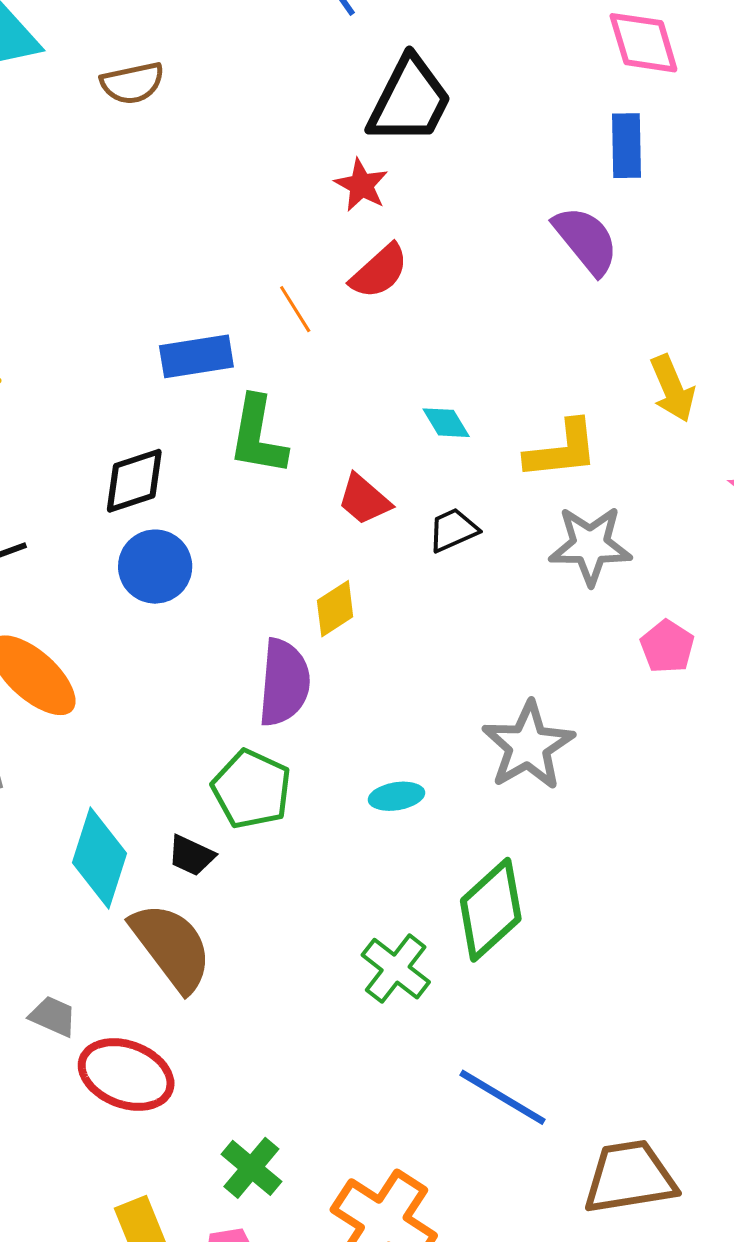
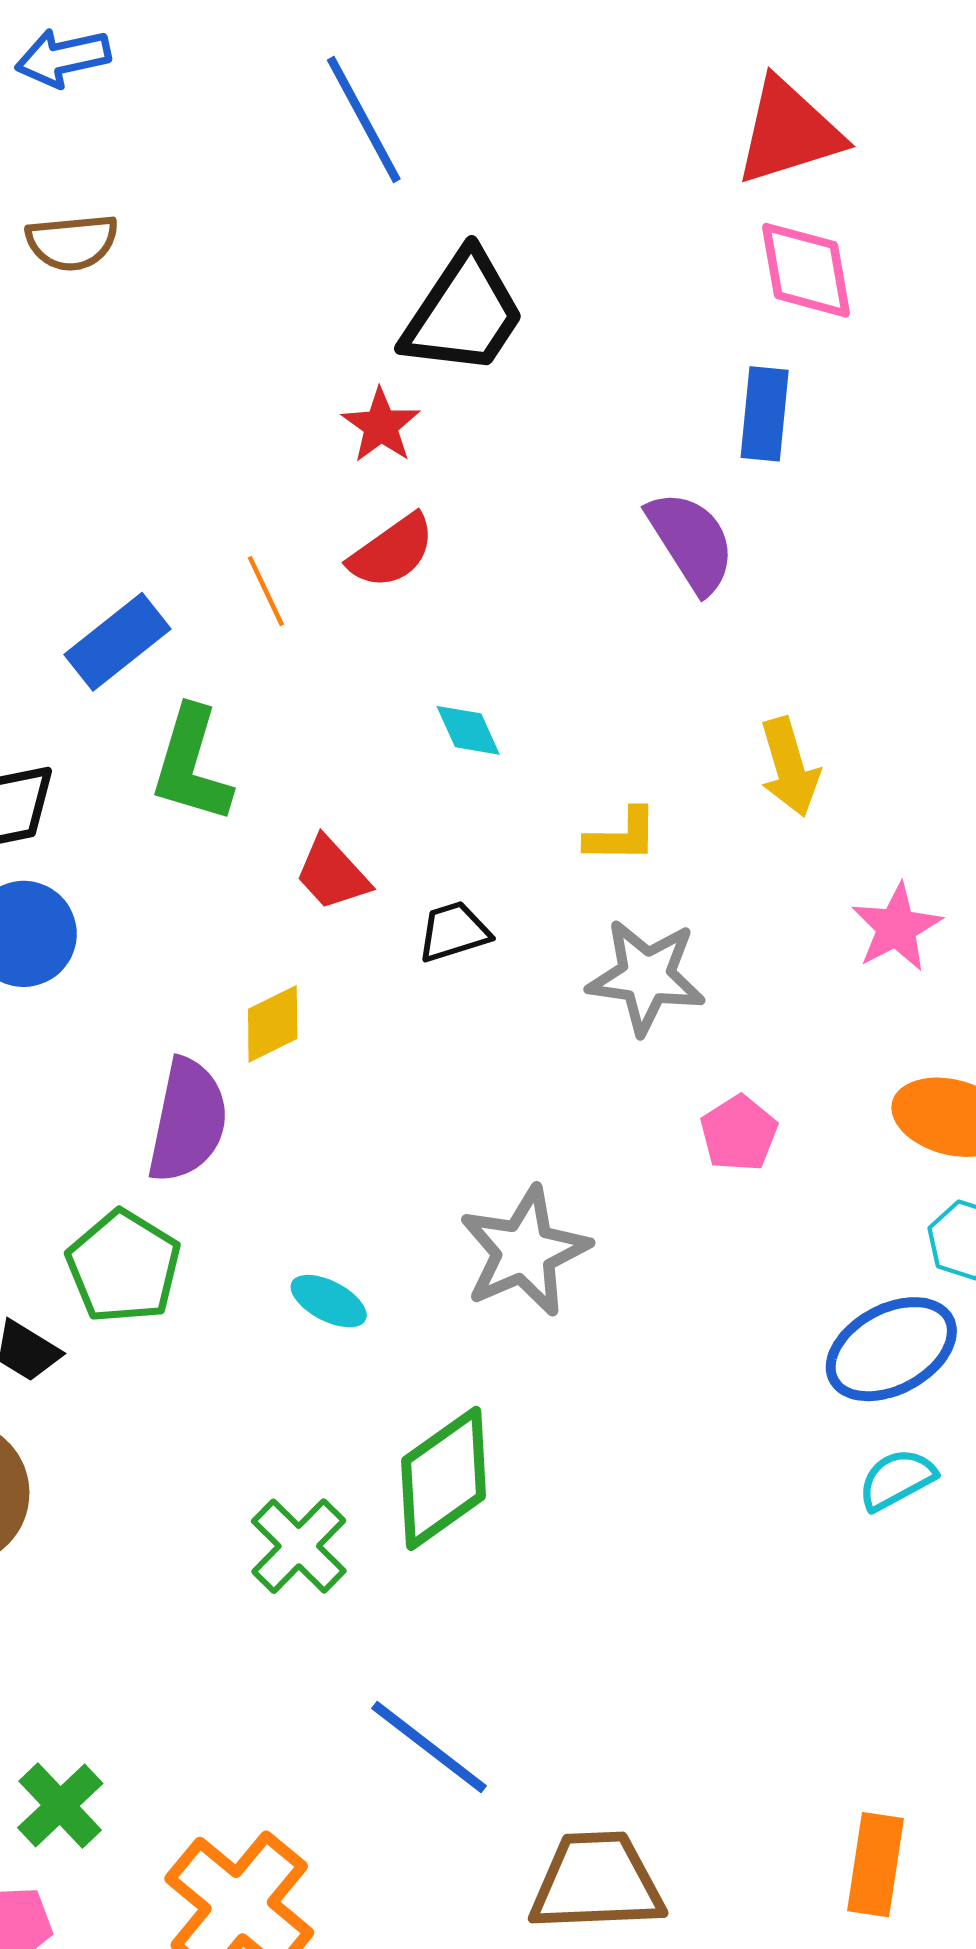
blue rectangle: (196, 356) -> (117, 642), turned -36
cyan diamond: (446, 423) -> (468, 730), moved
yellow L-shape: (562, 450) -> (622, 836), size x0.7
cyan ellipse: (396, 796) -> (329, 1301), turned 30

